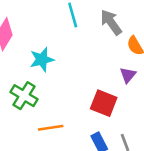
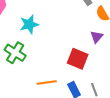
orange line: (51, 128) -> (47, 82), moved

